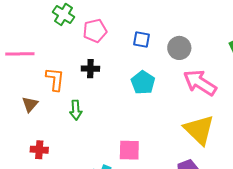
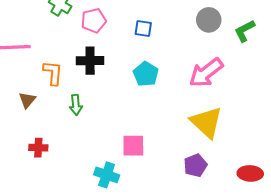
gray circle: (179, 48) -> (209, 20), moved
black cross: (90, 69) -> (90, 61), size x1.4
pink arrow: (200, 83) -> (206, 73), turned -68

